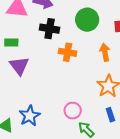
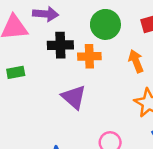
orange cross: (68, 52) -> (89, 56), moved
purple triangle: (19, 66) -> (74, 97), moved

